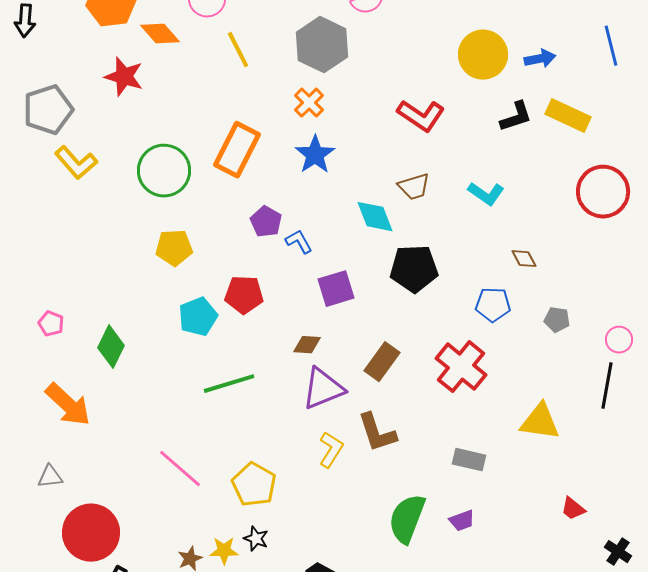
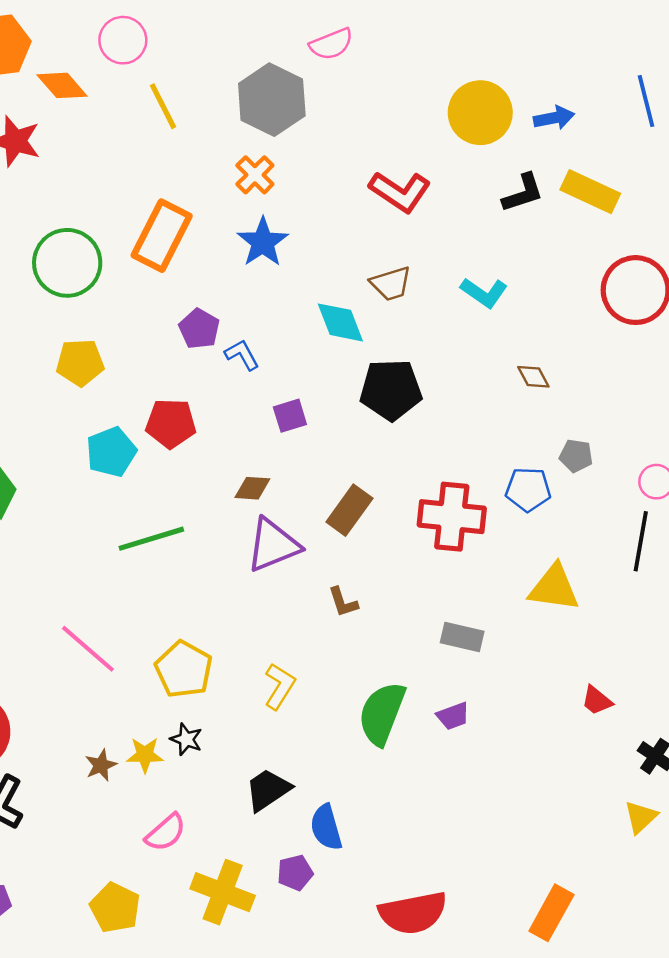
purple square: (336, 289) -> (290, 416), size x0.7
blue pentagon: (493, 305) -> (528, 489), moved
red cross: (461, 367) -> (452, 517), turned -33
brown L-shape: (377, 433) -> (343, 602), size x0.6
yellow L-shape: (331, 450) -> (280, 686), moved

